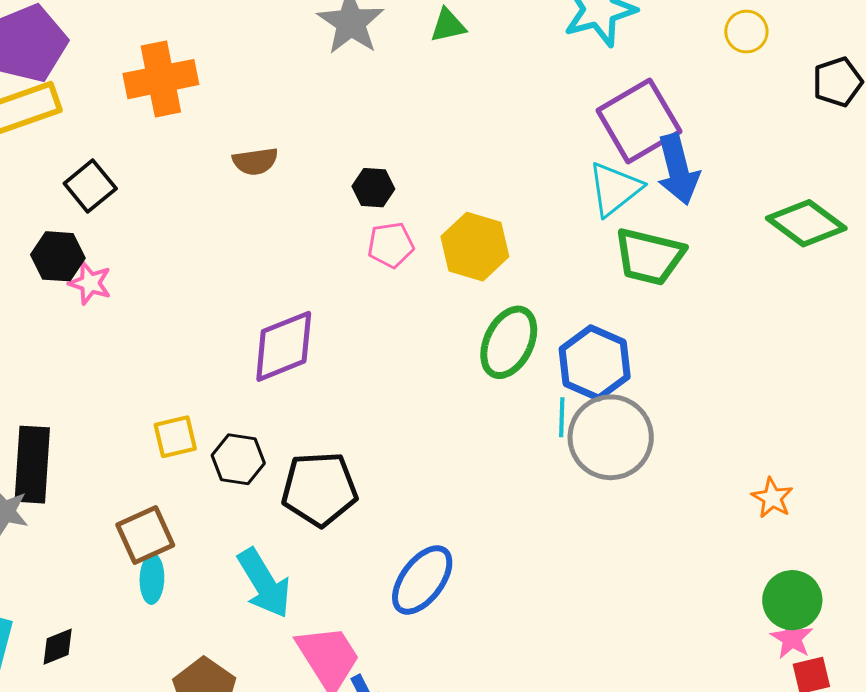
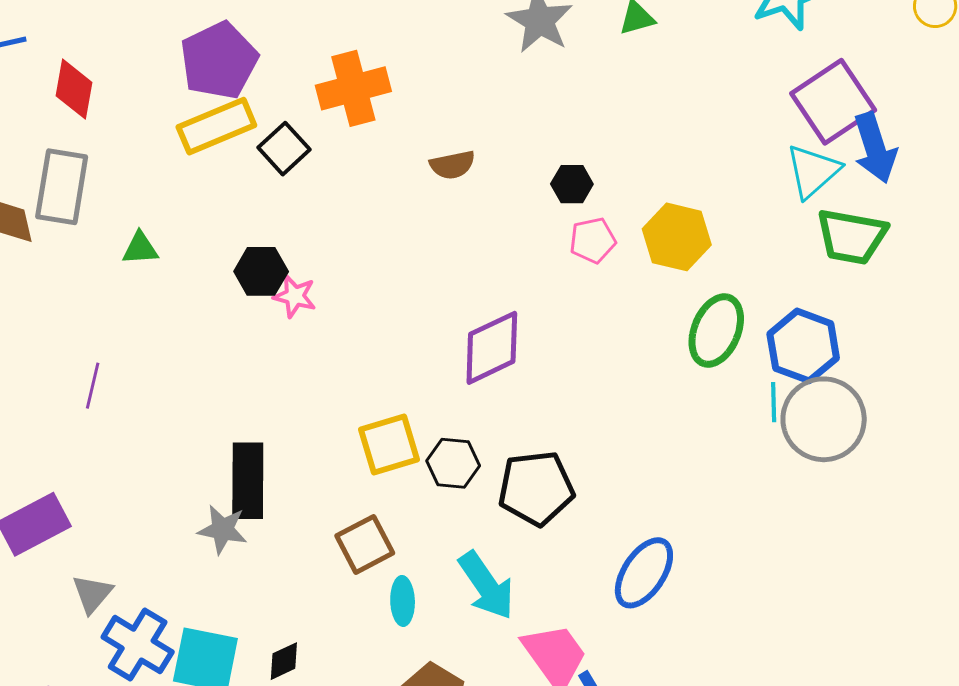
black square: (90, 186) -> (284, 149), moved
yellow square: (175, 437) -> (389, 445), size x1.4
cyan ellipse: (152, 579) -> (403, 601), moved

